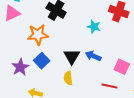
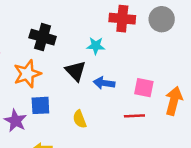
black triangle: (72, 56) -> (76, 71), moved
blue square: (42, 61) -> (40, 105), turned -35

